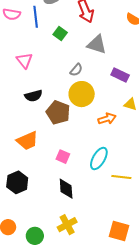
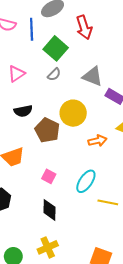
green square: (60, 33) -> (56, 48), size x1.6
gray triangle: (97, 44) -> (93, 76), moved
pink triangle: (24, 61) -> (16, 74), turned 30
gray semicircle: (76, 70) -> (54, 74), moved

